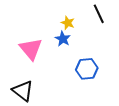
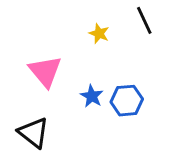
blue star: (63, 39) -> (92, 96), moved

